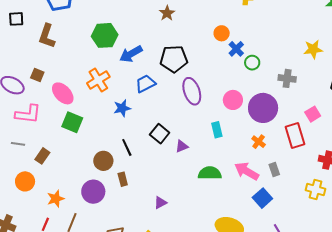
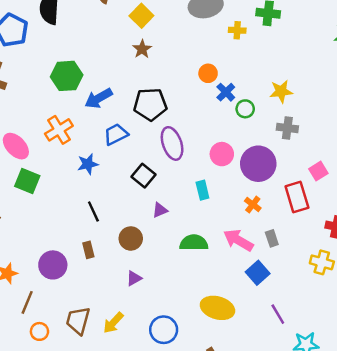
yellow star: (313, 49) -> (281, 91), moved
black square: (160, 134) -> (143, 176), moved
brown circle: (103, 161) -> (131, 238), moved

